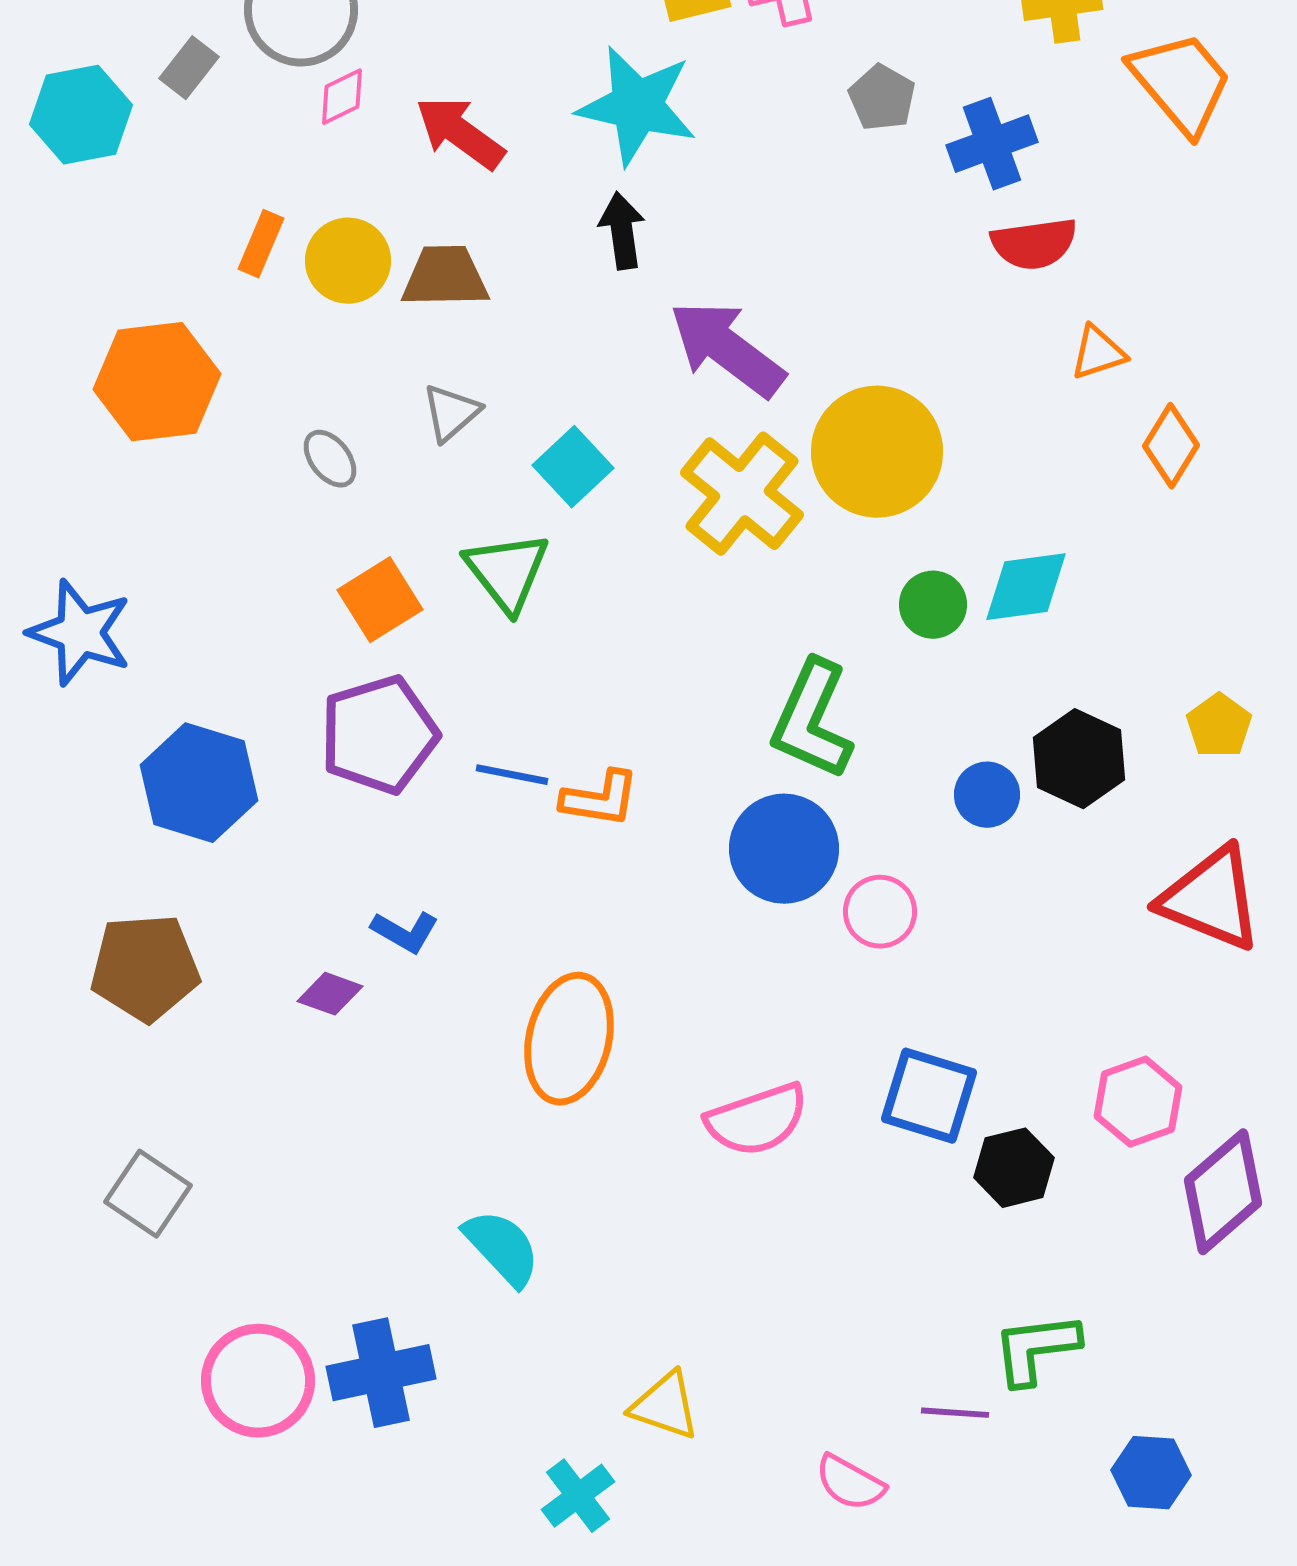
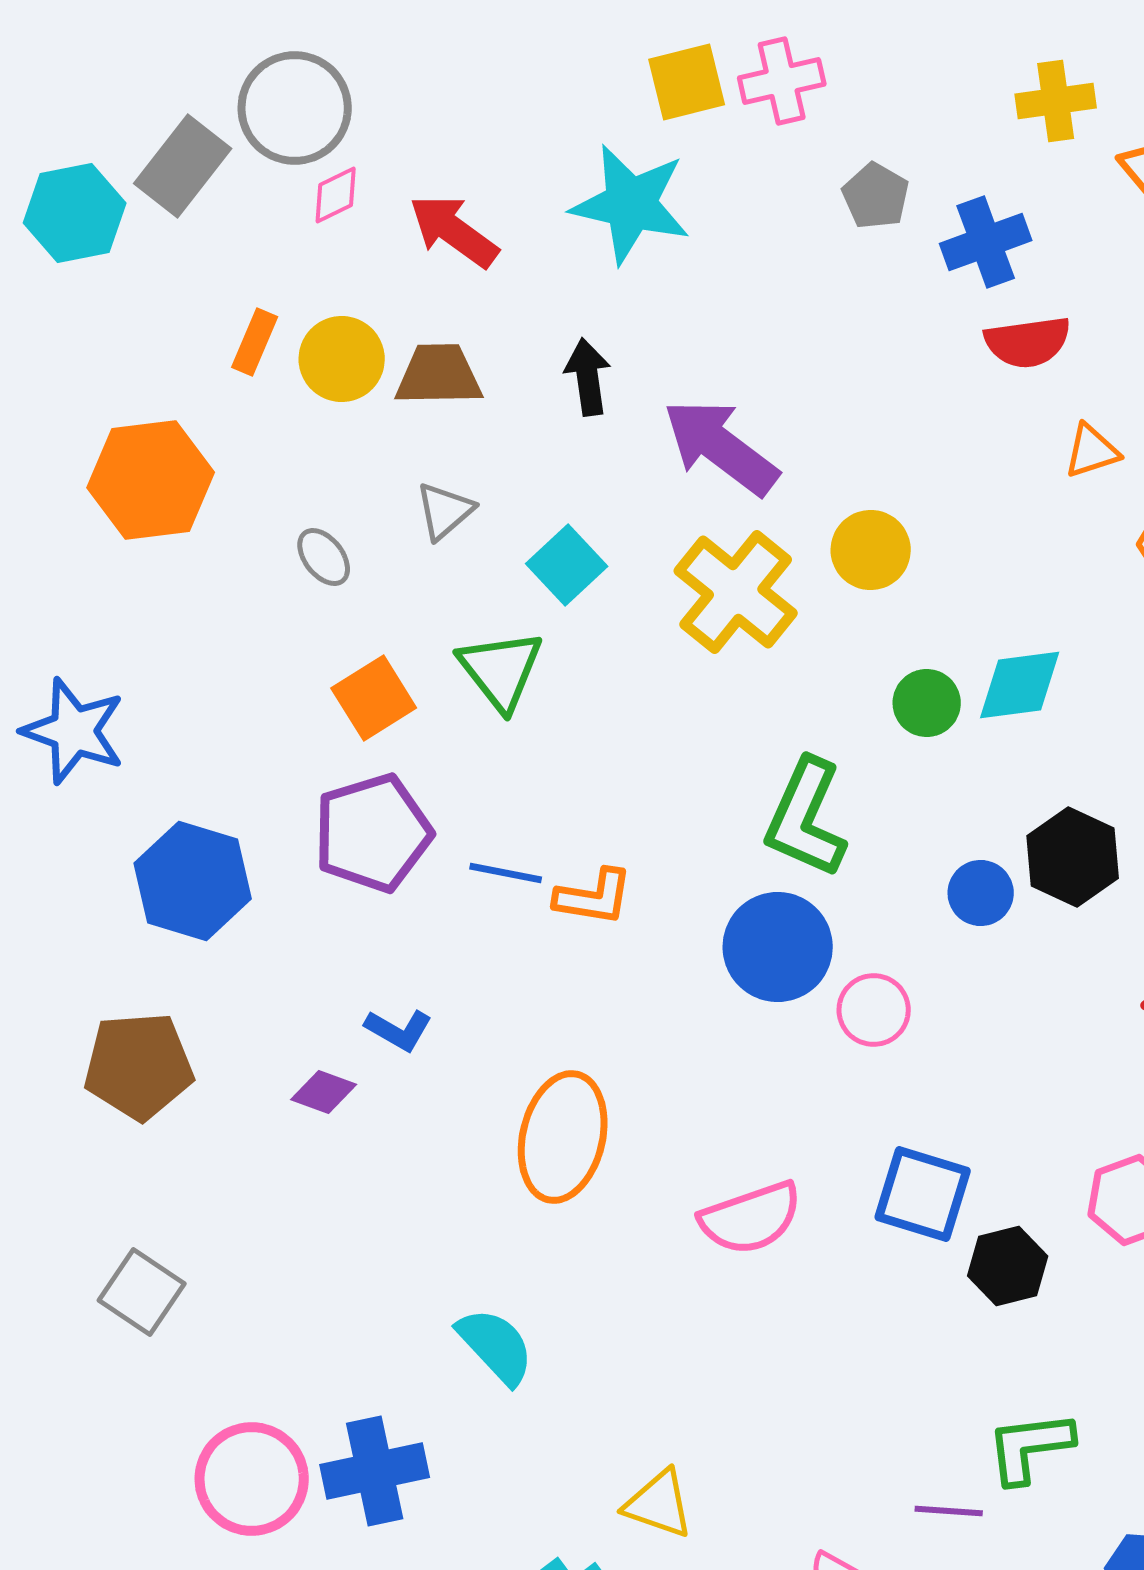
gray rectangle: (189, 68) -> (183, 166), size x1.6
black arrow: (622, 231) -> (588, 377), moved
yellow circle: (877, 452) -> (871, 550), size x0.6

